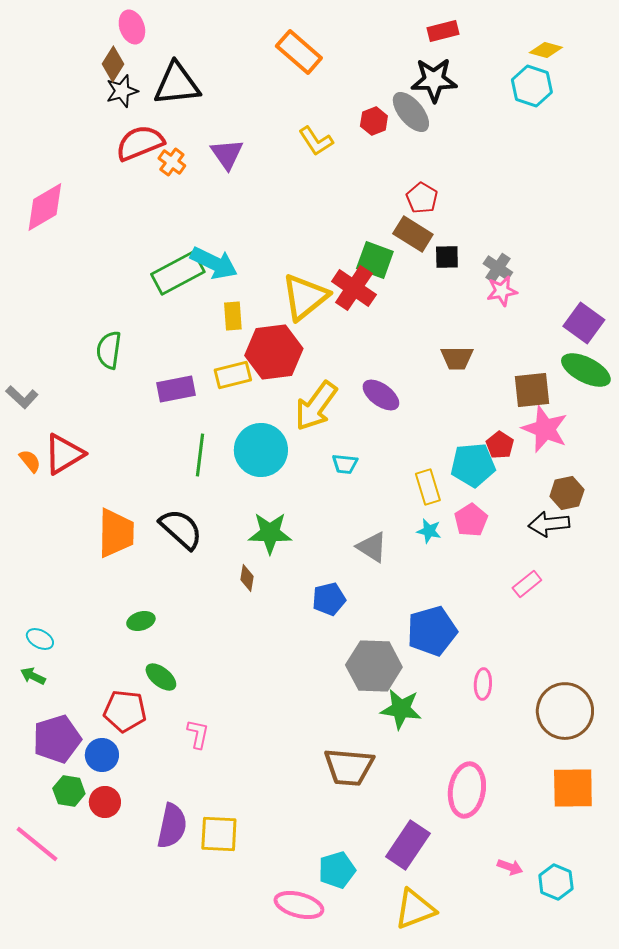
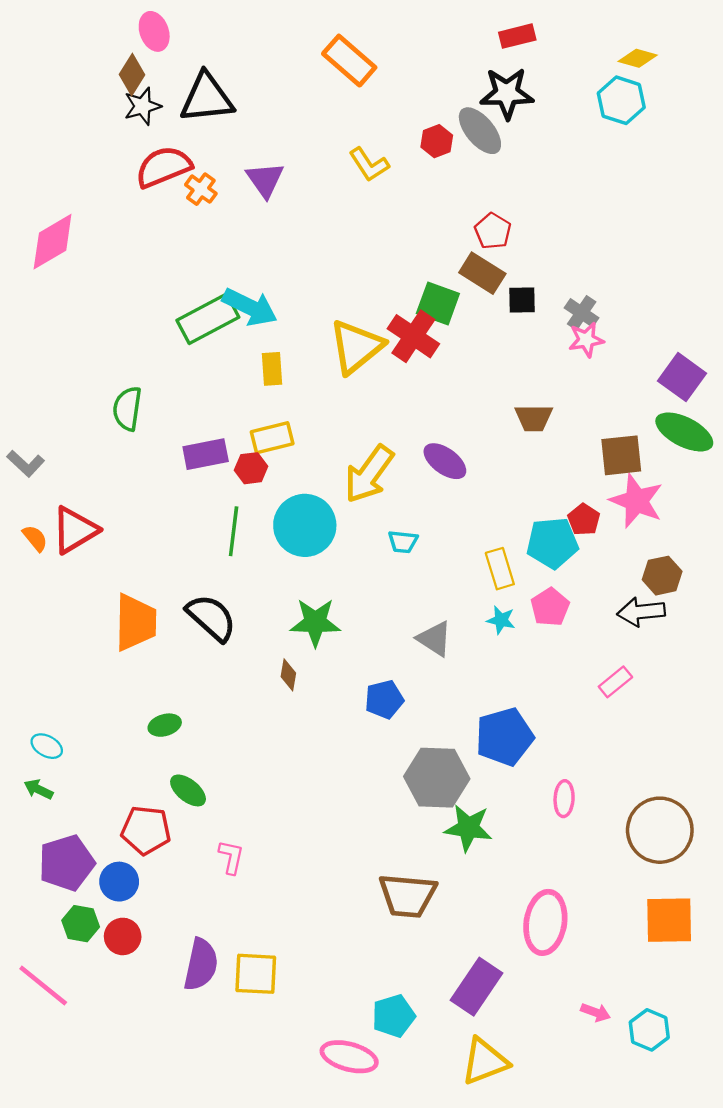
red hexagon: (274, 352) -> (251, 468), moved, size x0.5

